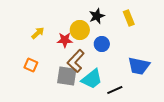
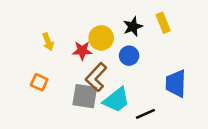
black star: (97, 16) -> (133, 27), moved
yellow arrow: (38, 33) -> (48, 42), turned 112
blue trapezoid: (139, 66) -> (176, 83), turned 80

